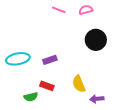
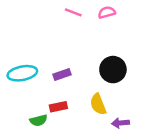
black circle: (96, 40) -> (113, 70), moved
red rectangle: (47, 86) -> (58, 107), turned -32

